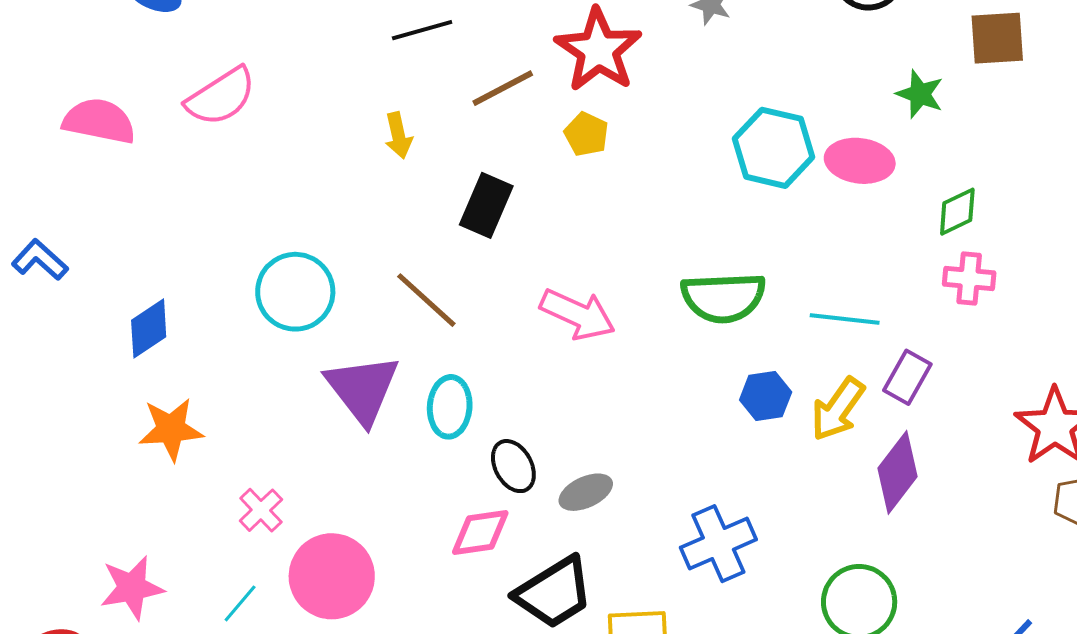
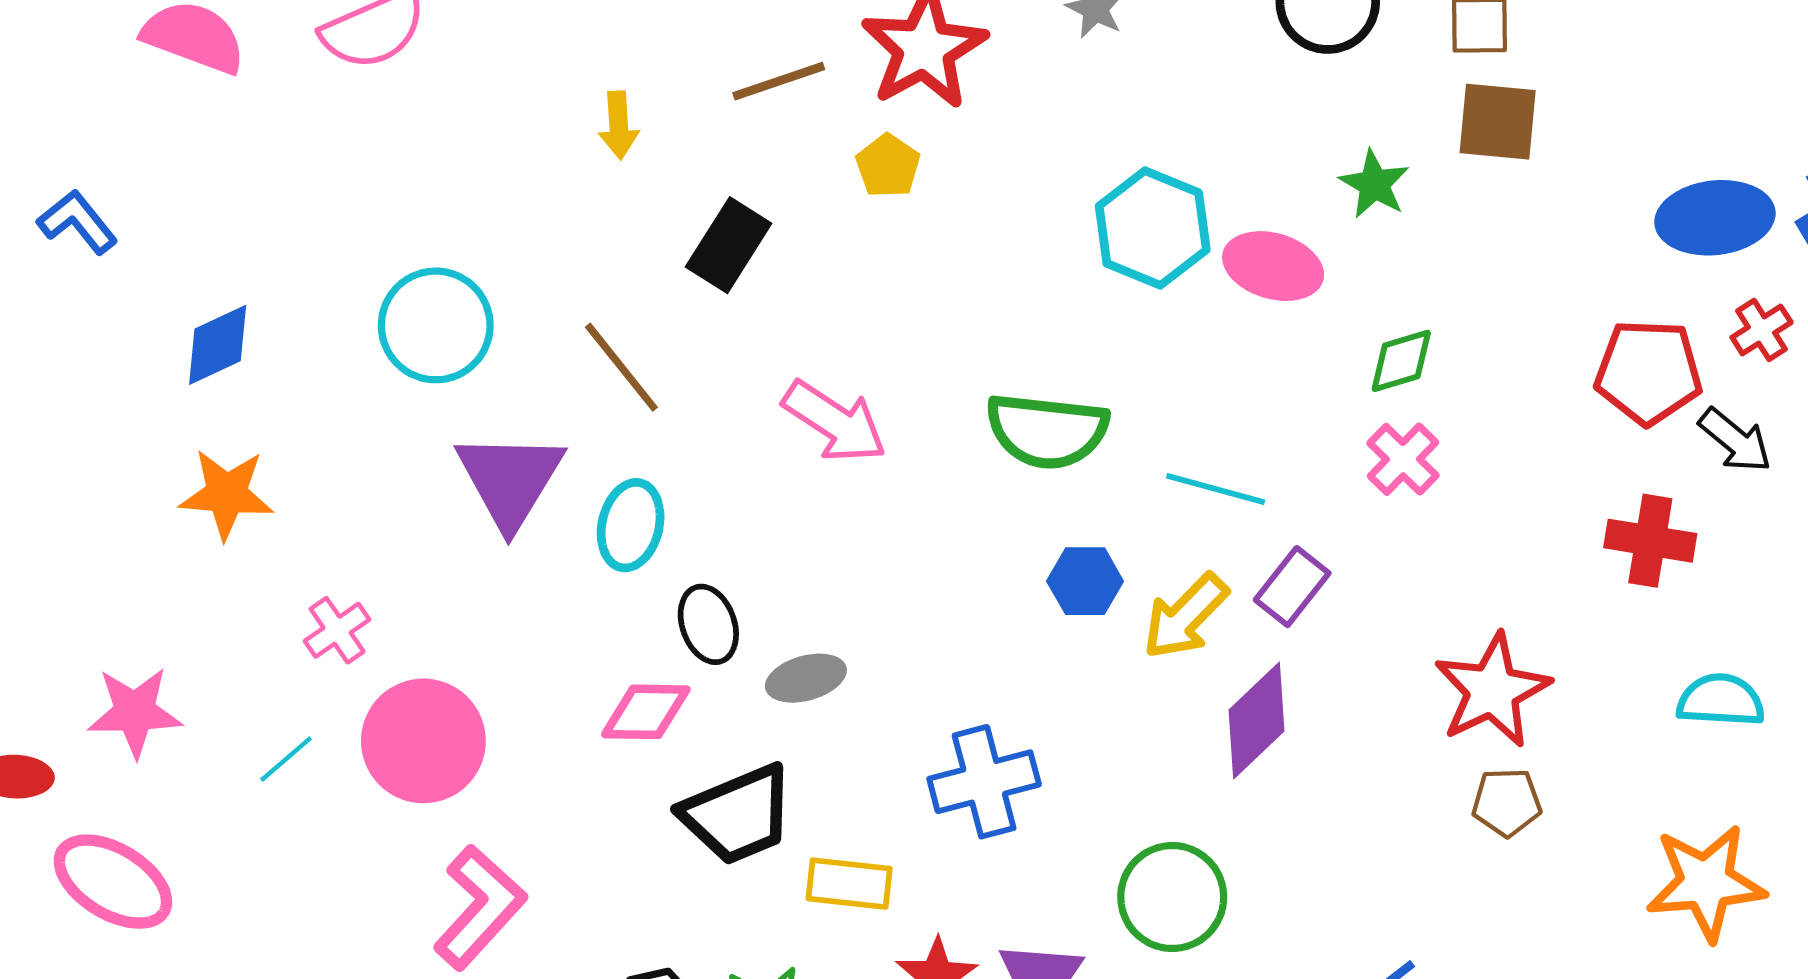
pink cross: (969, 278) -> (1403, 459), turned 30

